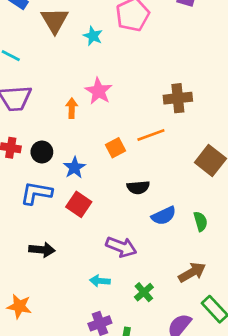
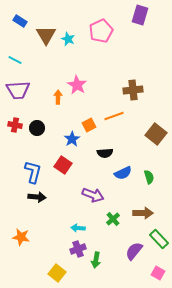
cyan star: (93, 36) -> (68, 39), moved
blue star: (74, 168) -> (72, 139), moved
blue L-shape: (36, 193) -> (33, 172), moved, turned 95
brown arrow: (192, 272) -> (143, 213), turned 30
cyan arrow: (100, 281) -> (78, 228), moved
green cross: (144, 292) -> (113, 219), moved

